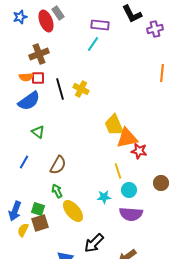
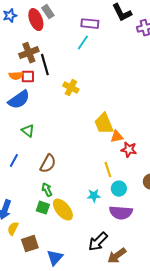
black line: (60, 89) -> (45, 65), moved
orange triangle: (127, 138) -> (117, 137), size x0.6
green square: (38, 209) -> (43, 208), moved
brown square: (40, 223) -> (30, 244), moved
black arrow: (94, 243) -> (98, 242), moved

